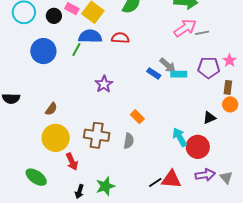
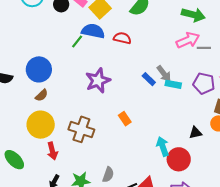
blue circle: (43, 51) -> (39, 69), moved
purple star: (104, 84) -> (98, 81), size x1.4
gray semicircle: (129, 141) -> (108, 175), moved

